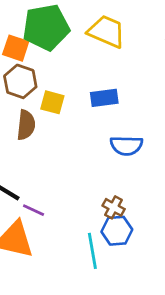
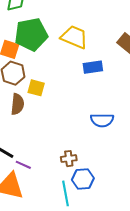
blue rectangle: (104, 98) -> (93, 67), moved
blue semicircle: (126, 146) -> (102, 120), moved
brown cross: (114, 207) -> (69, 159), moved, turned -35

